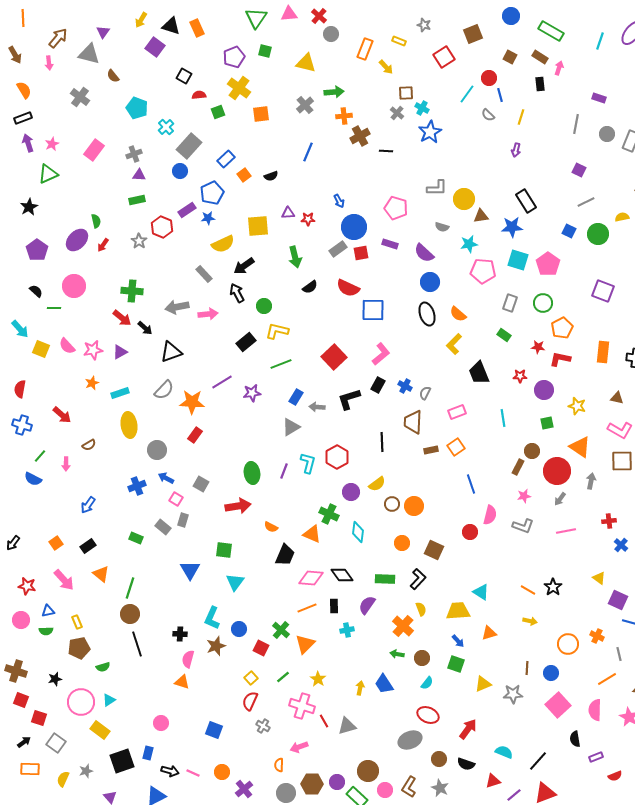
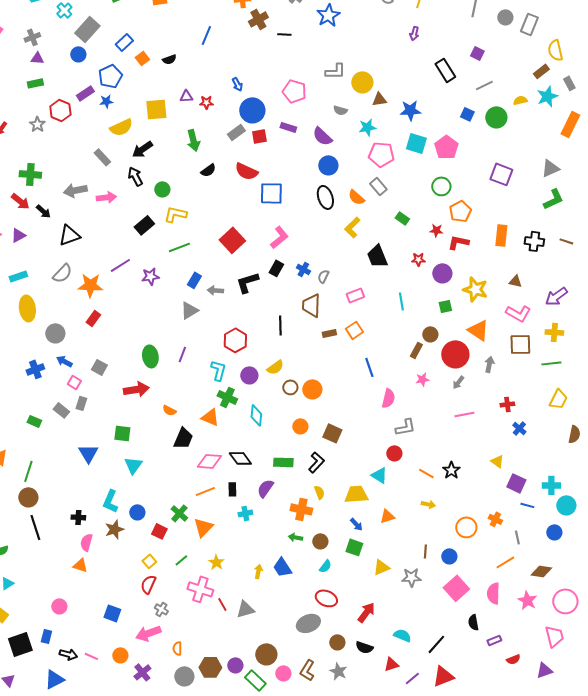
black rectangle: (526, 201) -> (445, 70), moved
gray rectangle: (510, 303) -> (378, 186), moved, turned -60
yellow star: (577, 406) -> (475, 289), size x1.4
cyan L-shape: (308, 463) -> (218, 370), moved
gray L-shape: (523, 526) -> (405, 427), moved, turned -30
red circle: (470, 532) -> (394, 453), moved
orange cross: (403, 626) -> (301, 509), turned -30
pink arrow: (299, 747) -> (148, 633), moved, size x1.4

